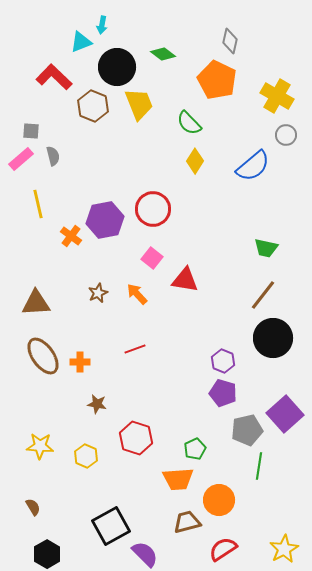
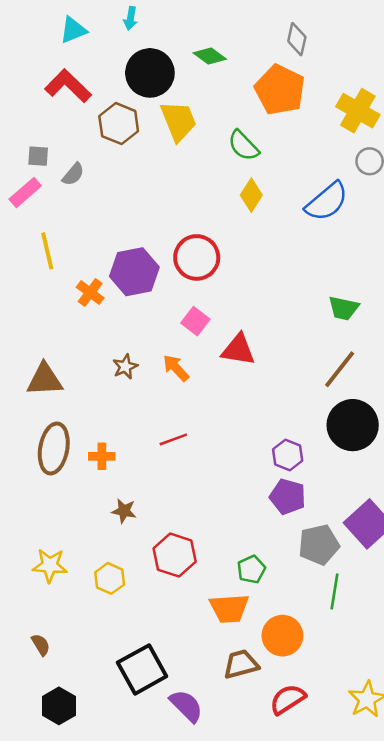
cyan triangle: (81, 42) -> (73, 30), moved
gray semicircle: (53, 156) -> (73, 174), moved, turned 54
brown ellipse: (43, 356) -> (54, 448), turned 45

